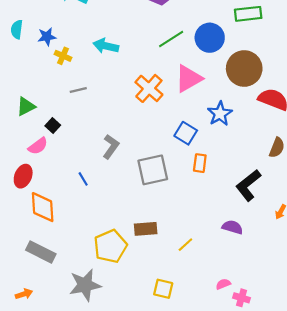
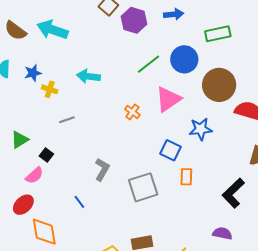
orange cross: (149, 88) -> (132, 112), size x0.6
blue star: (220, 114) -> (201, 129), turned 30
red ellipse: (23, 176) -> (23, 205), turned 30

